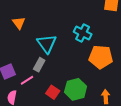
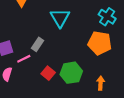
cyan cross: (83, 33) -> (107, 17), moved
cyan triangle: (47, 44) -> (60, 18), moved

